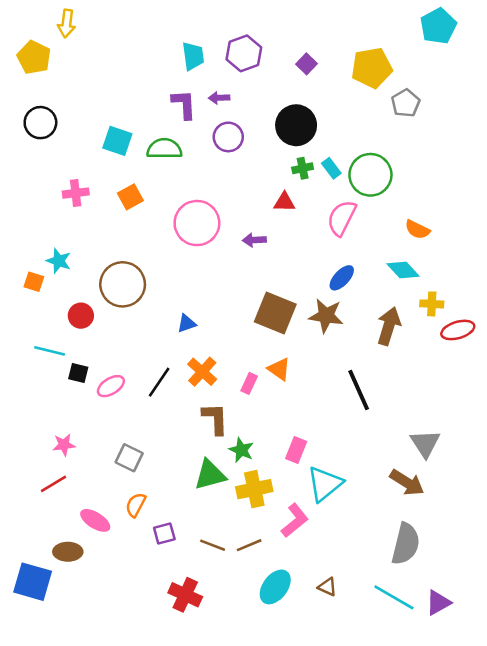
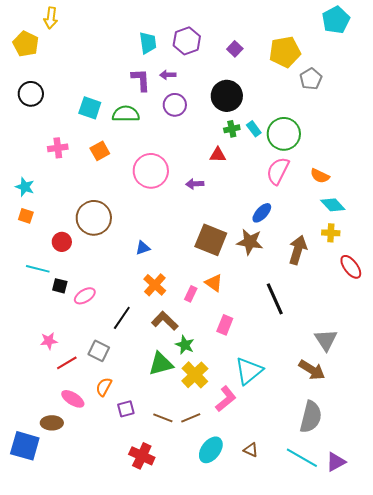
pink semicircle: (342, 218) -> (278, 171), moved
cyan star: (59, 261) -> (25, 187), moved
cyan diamond: (403, 270) -> (333, 205), moved
red ellipse: (458, 330) -> (351, 267), moved, turned 70
black line: (159, 382) -> (122, 318), moved
brown L-shape: (215, 419) -> (165, 321), turned -44
pink rectangle: (296, 450) -> (225, 325), moved
red line: (53, 484) -> (67, 363), moved
yellow cross: (254, 489) -> (195, 375), turned -32

